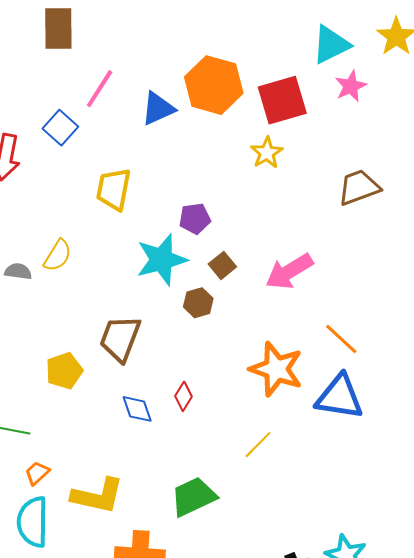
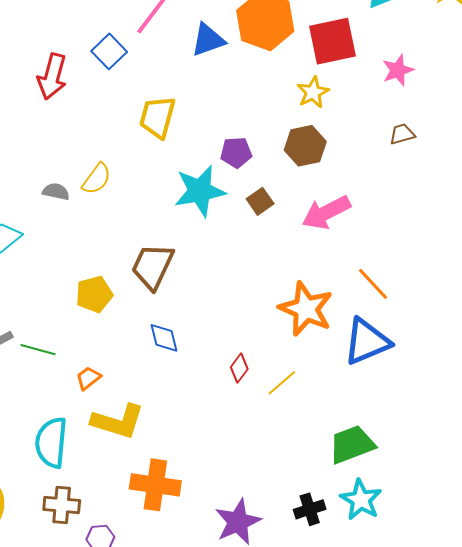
pink star: (351, 86) -> (398, 70), moved
brown trapezoid: (359, 187) -> (402, 134), size x0.6
brown hexagon: (198, 303) -> (305, 146), moved, size x1.4
red diamond: (183, 396) -> (239, 368), moved
blue triangle: (340, 397) -> (367, 341), turned -36
orange trapezoid: (37, 473) -> (88, 378), moved
green trapezoid: (193, 497) -> (352, 444), moved

